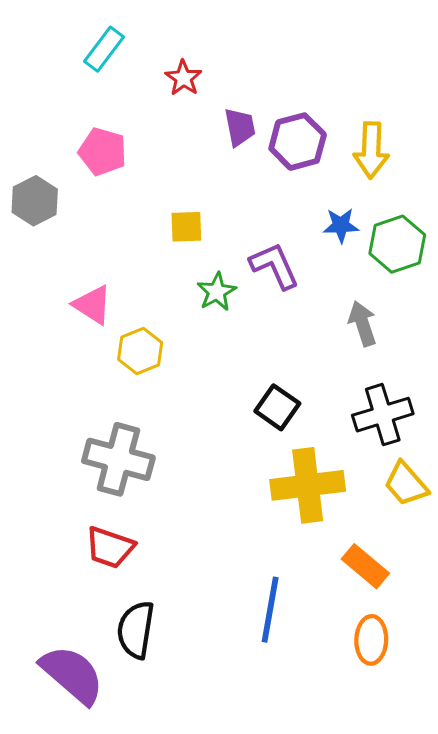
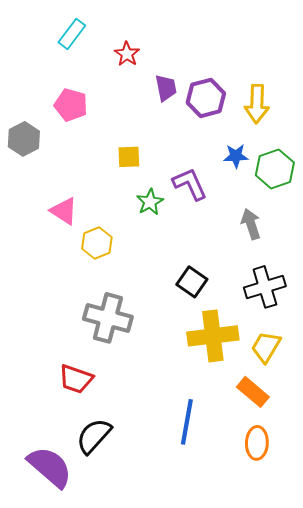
gray cross: (118, 459) -> (108, 318), moved
yellow trapezoid: (406, 484) -> (266, 347), moved, turned 72
black semicircle: (136, 630) -> (94, 436), turned 33

